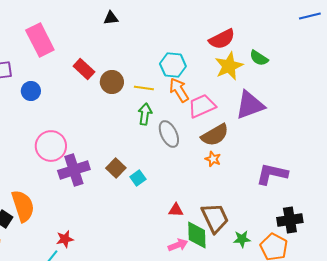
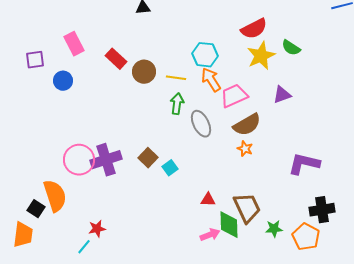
pink rectangle: (40, 40) -> (74, 44), moved, size x0.7
purple triangle: (250, 105) -> (282, 95), size x0.6
pink circle: (51, 146) -> (79, 160), moved

